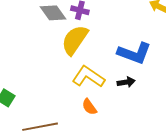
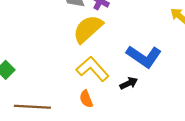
black arrow: (126, 82) -> (129, 83), turned -30

